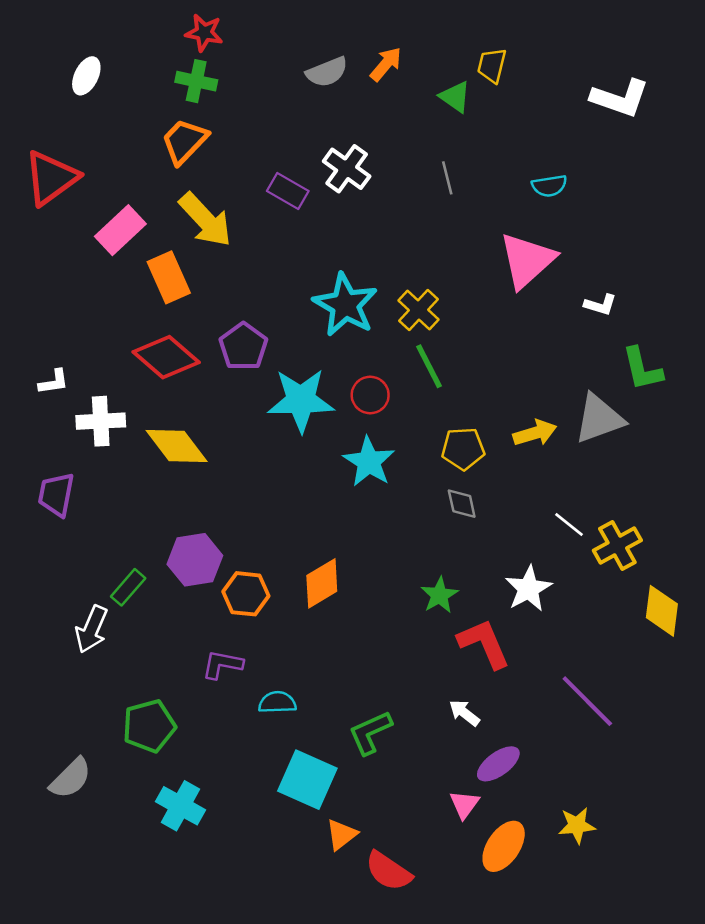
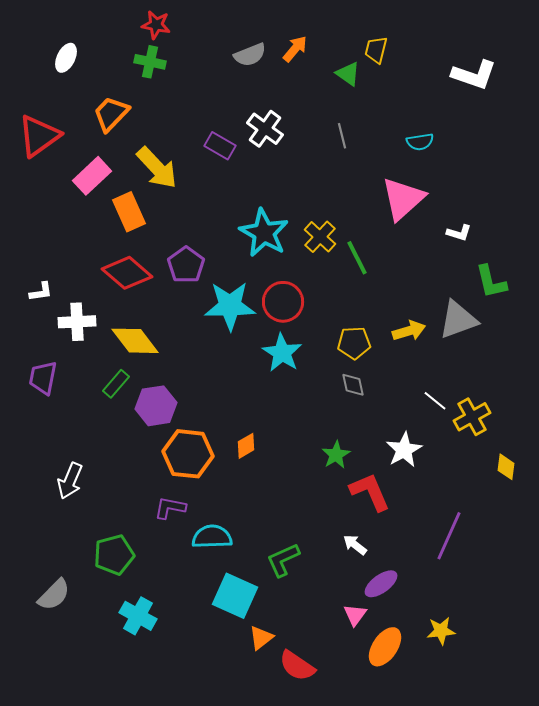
orange trapezoid: (184, 141) -> (111, 114), moved
green line: (429, 366) -> (357, 258), moved
red circle: (370, 395) -> (283, 302), size x1.4
purple hexagon: (195, 560) -> (156, 406), moved
orange diamond: (322, 583) -> (246, 446), size x0.7
green rectangle: (128, 587) -> (116, 384), moved
orange hexagon: (246, 594) -> (188, 454), size x1.4
yellow diamond: (662, 611) -> (506, 467), size x0.7
purple line: (587, 701) -> (449, 536), turned 69
cyan semicircle: (277, 702) -> (212, 537), size x1.4

